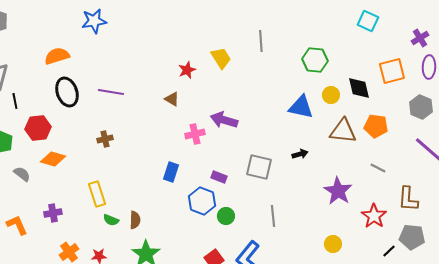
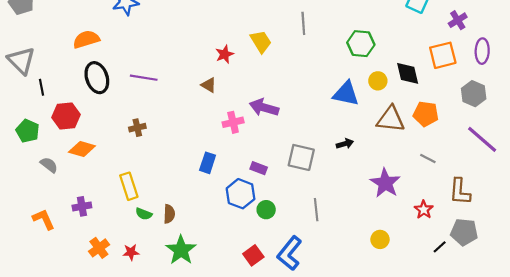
purple cross: (420, 38) -> (458, 20), moved
red star: (374, 216) -> (424, 210), size x0.7

